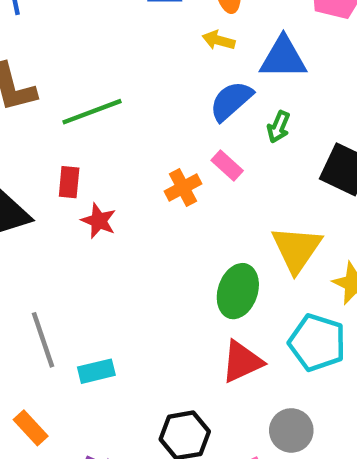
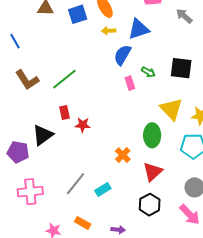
green arrow: (279, 127) -> (148, 72), moved, turned -64
pink rectangle: (227, 166) -> (130, 83), turned 48
orange cross: (183, 187) -> (123, 155), moved
gray line: (43, 340) -> (76, 184), turned 75
red triangle: (242, 362) -> (153, 172), moved

